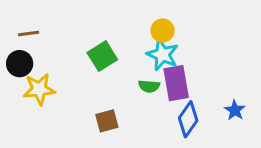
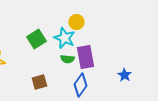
cyan star: (163, 55) -> (64, 38), moved
blue diamond: (188, 119) -> (80, 85), moved

